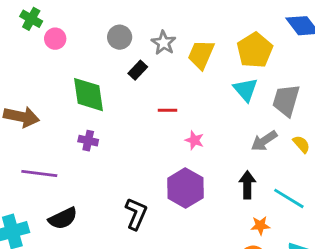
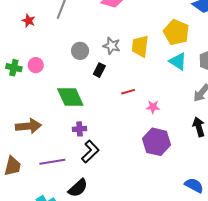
green cross: (31, 19) -> (14, 68), moved
black L-shape: (136, 214) -> (90, 152), moved, turned 40

